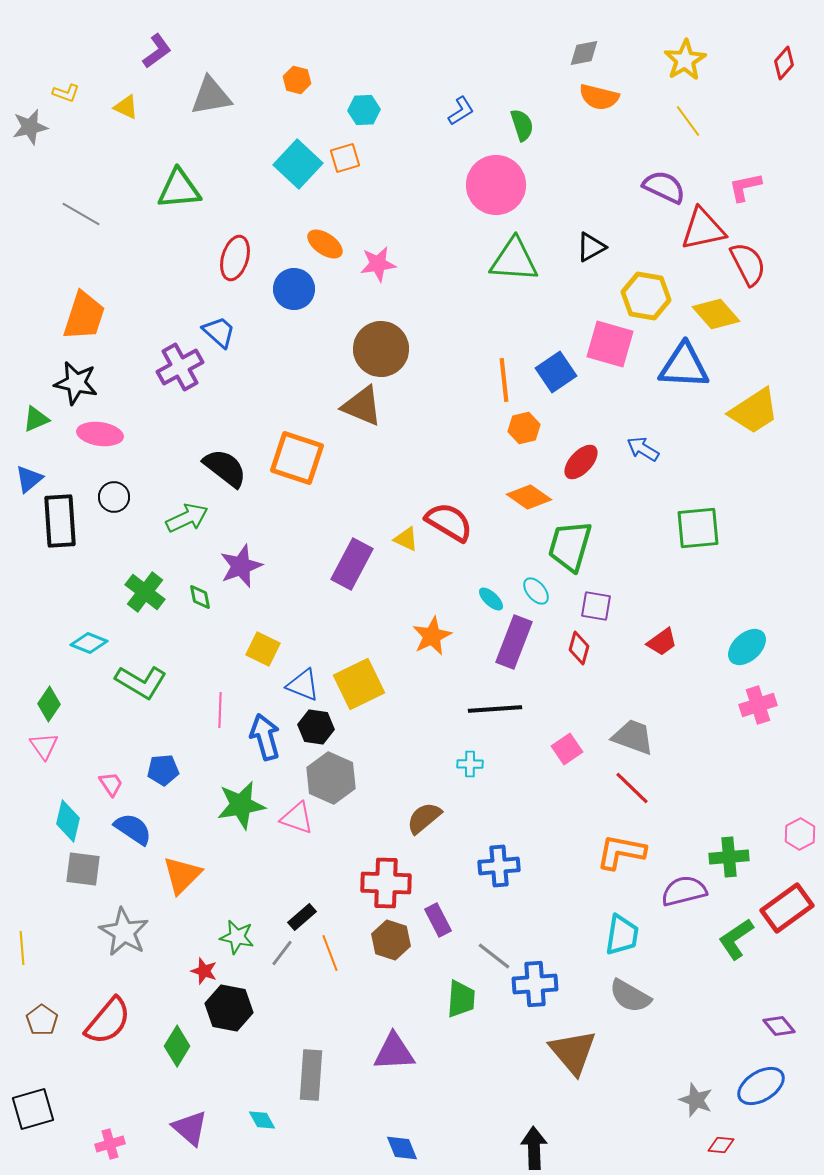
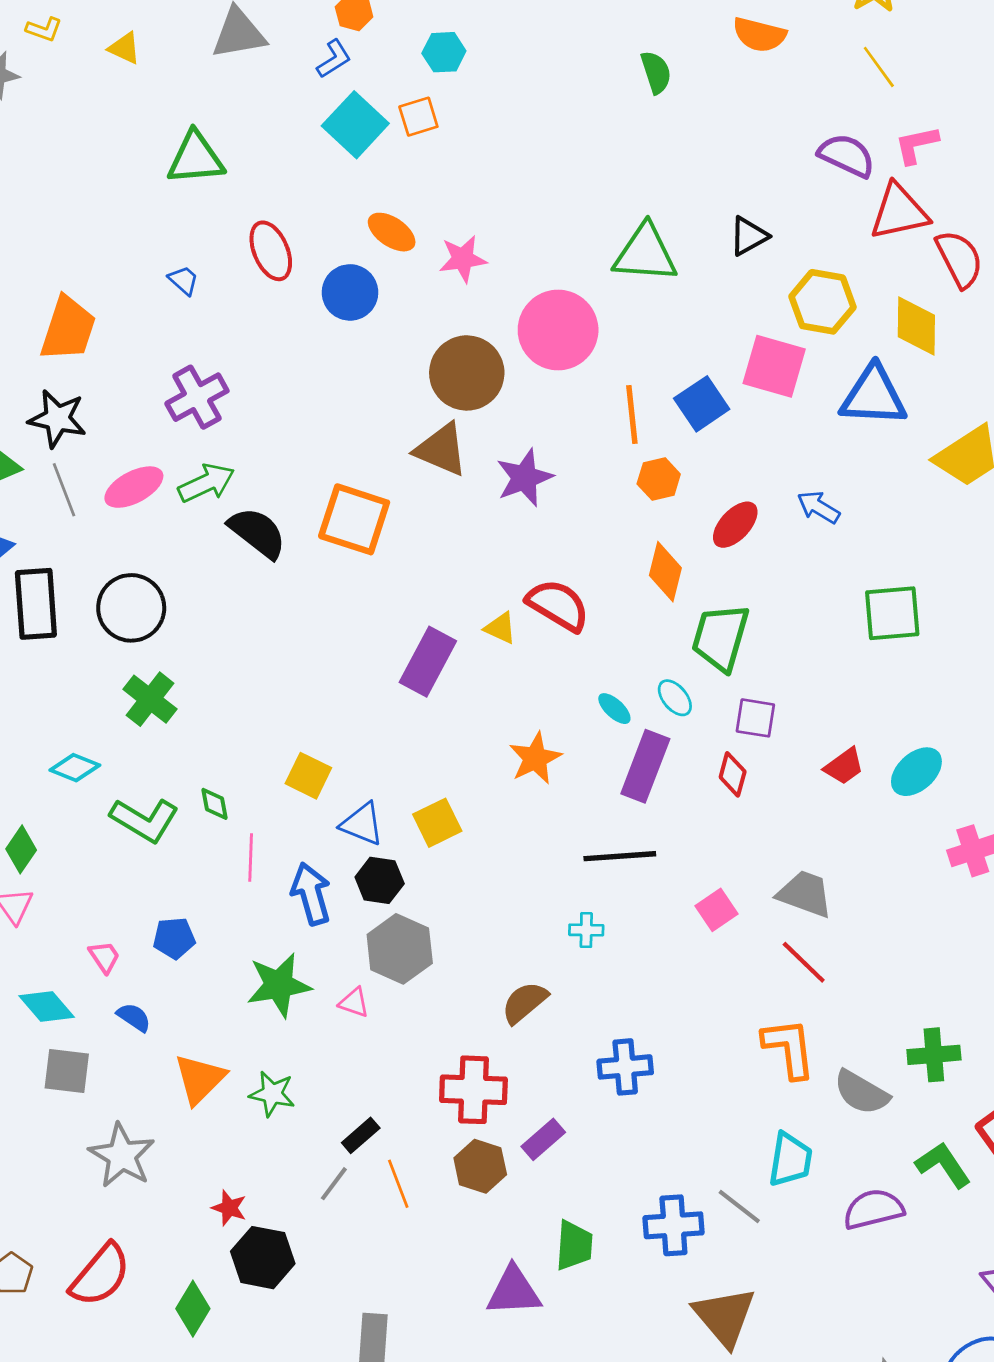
blue L-shape: (461, 111) -> (334, 59), moved
pink circle: (496, 185) -> (558, 330), moved
pink L-shape: (745, 187) -> (916, 145), moved
gray line: (81, 214) -> (64, 490), moved, turned 39
red ellipse: (235, 258) -> (271, 251), turned -39
yellow diamond: (716, 314) -> (916, 326), turned 42
blue trapezoid: (219, 332) -> (184, 280), moved, size x0.7
pink ellipse: (100, 434) -> (134, 487), moved, turned -36
black circle: (114, 497) -> (131, 608), moved, size x1.6
orange diamond: (529, 497) -> (665, 572), turned 69
green arrow: (187, 518) -> (206, 483), moved
purple star: (241, 566) -> (524, 478), moved
green diamond: (200, 597) -> (214, 804), moved
cyan ellipse: (747, 647) -> (916, 772), moved
yellow square: (359, 684) -> (437, 823), size x0.7
pink triangle: (297, 818) -> (354, 1003), size x0.7
cyan diamond: (68, 821) -> (47, 1007), turned -54
blue semicircle: (133, 829) -> (134, 1017), size x0.7
orange L-shape: (621, 852) -> (789, 1048), turned 72
purple semicircle: (684, 891) -> (873, 1209), moved
purple rectangle: (438, 920) -> (543, 1139), turned 76
green star: (237, 937) -> (272, 1094), moved
green L-shape: (736, 939) -> (943, 1165), turned 90
gray line: (494, 956) -> (739, 1207), moved
gray semicircle: (630, 996) -> (861, 1092), moved
purple triangle: (394, 1052) -> (514, 1291), moved

